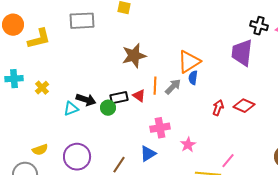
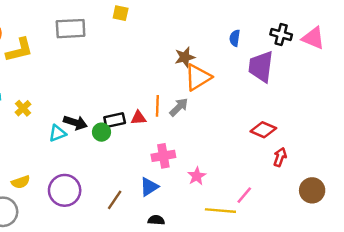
brown star: (134, 56) -> (185, 57), moved, size x0.7
blue semicircle: (193, 78) -> (235, 38), moved
red triangle: (139, 96) -> (138, 118), turned -40
red arrow: (218, 108) -> (280, 157), moved

